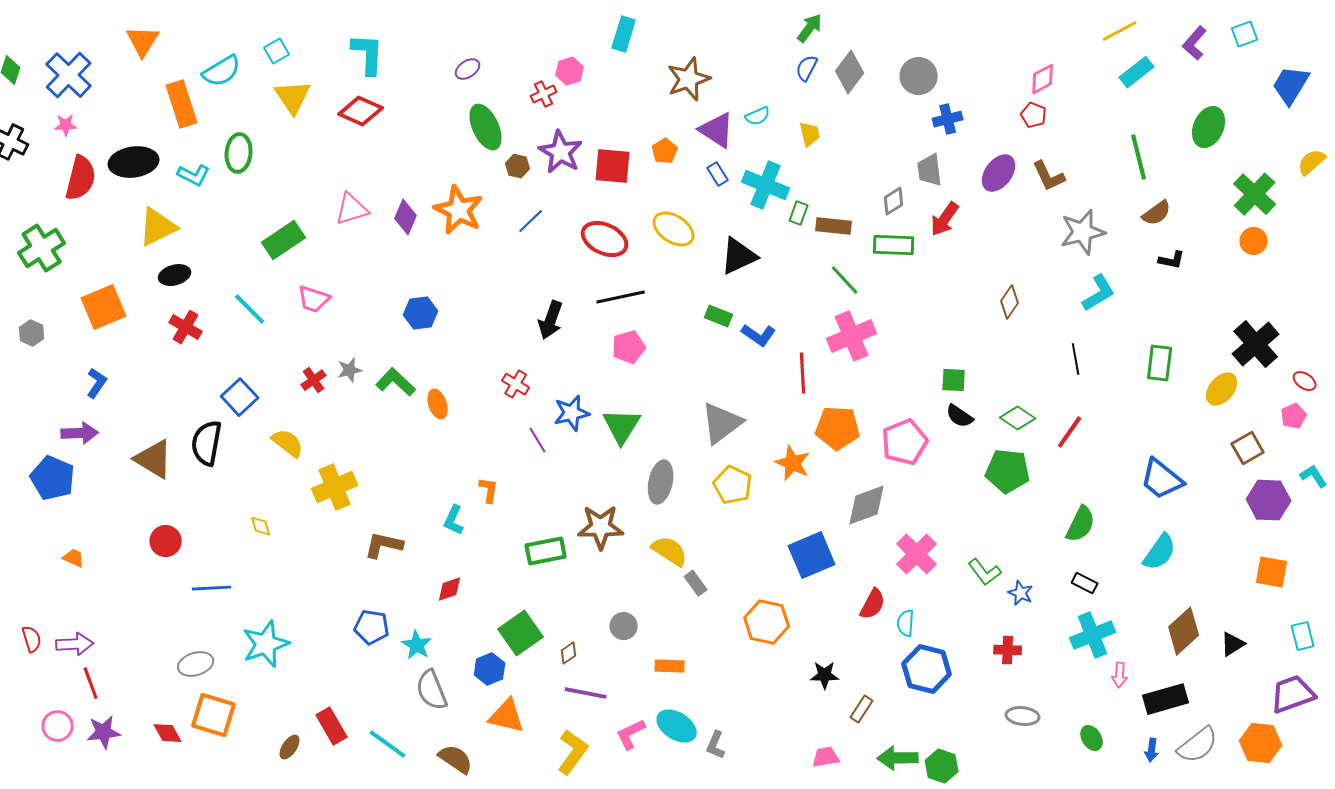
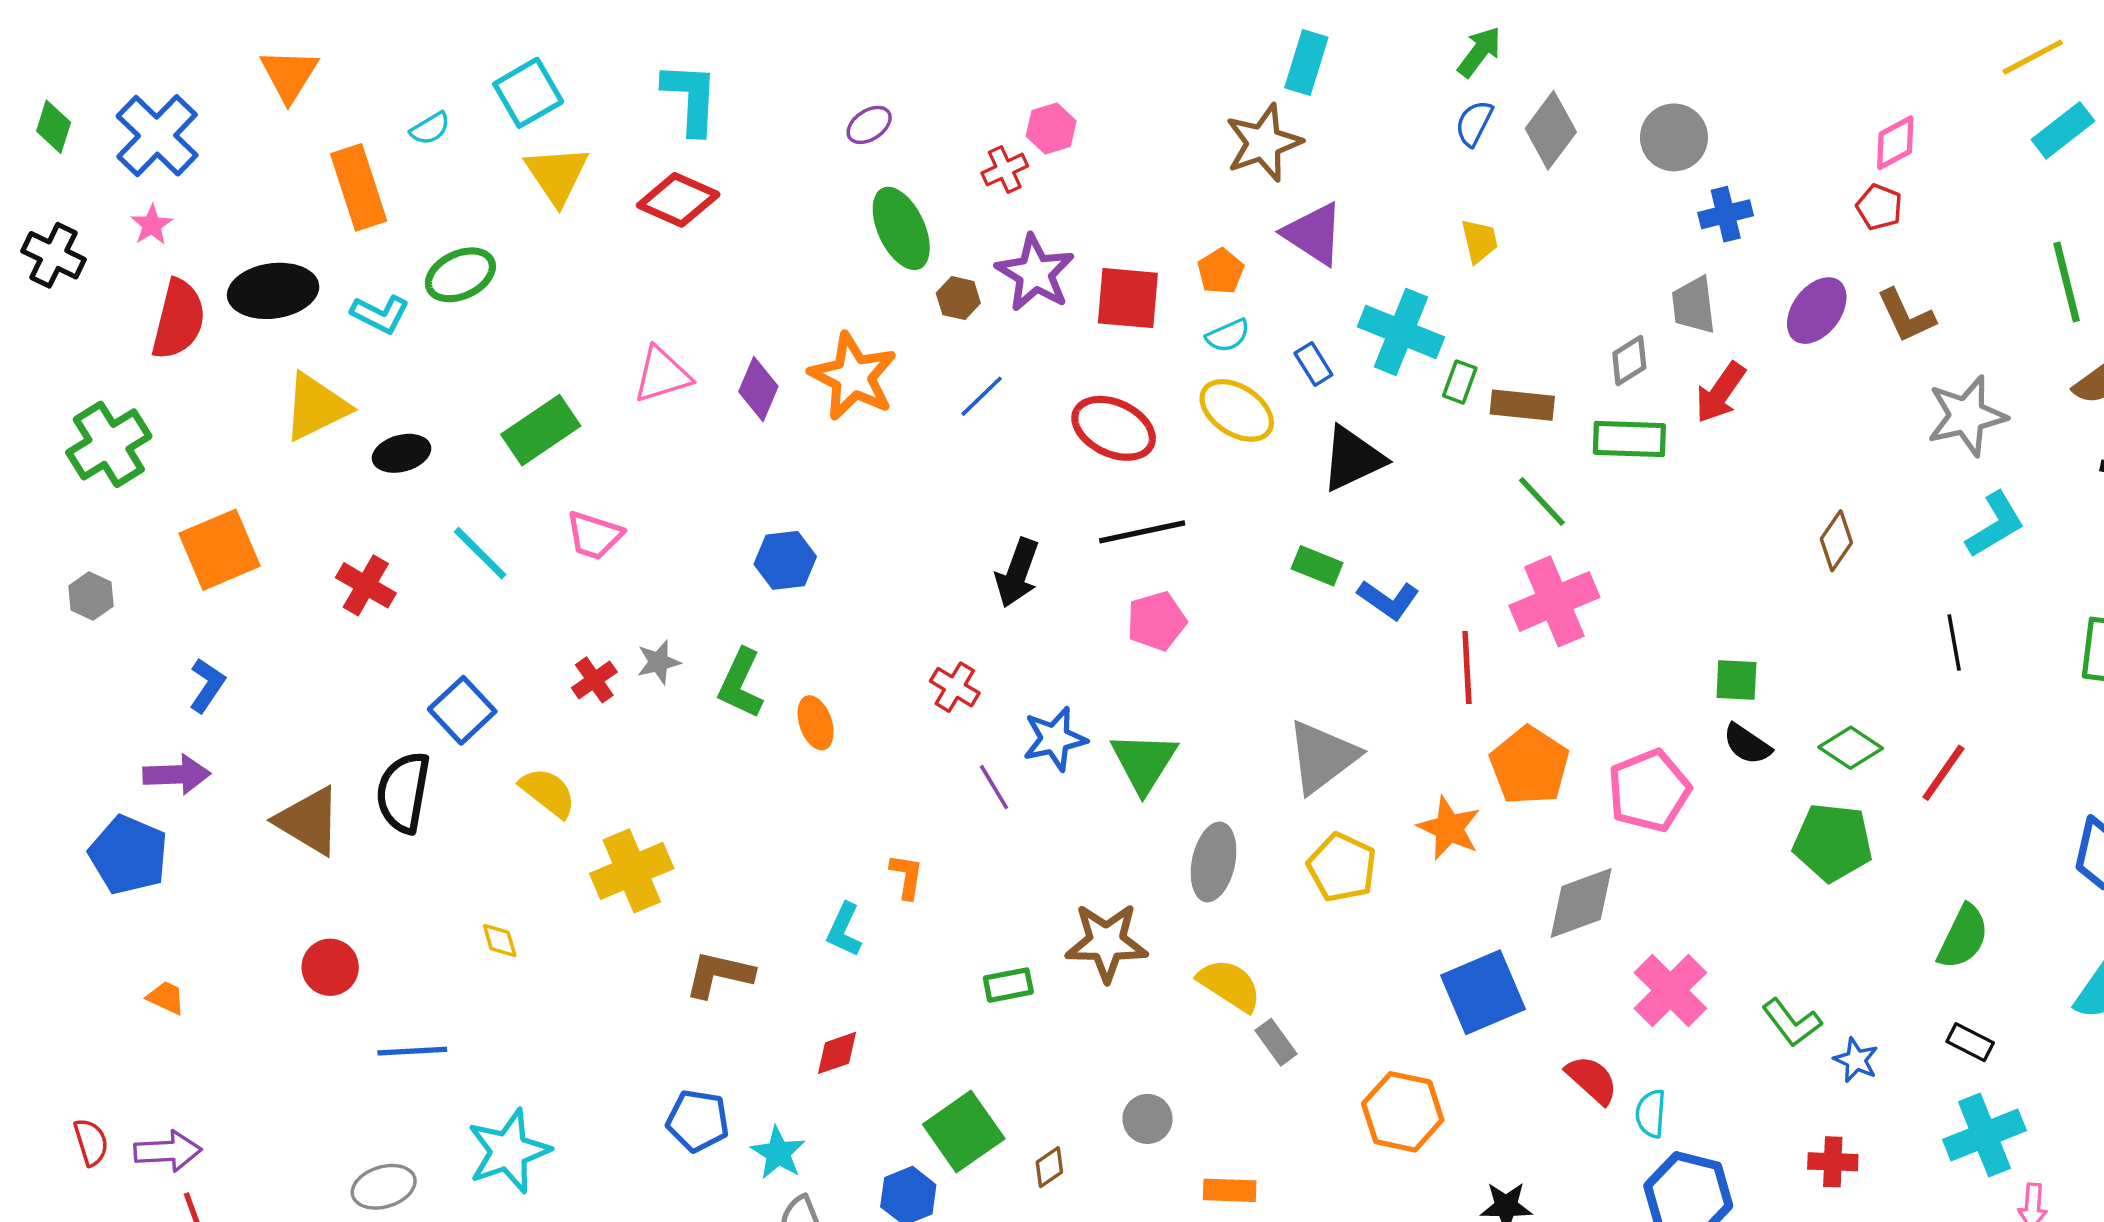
cyan rectangle: (624, 34) -> (1306, 62), moved
cyan square: (277, 51) -> (528, 93), size x1.5
cyan semicircle: (222, 71) -> (430, 128), size x0.6
cyan semicircle: (758, 116) -> (1228, 336), moved
pink star: (66, 125) -> (152, 225), turned -30
green ellipse: (239, 153) -> (460, 275), turned 60
blue rectangle: (718, 174) -> (1313, 364), moved
black ellipse: (175, 275) -> (402, 453), moved
green L-shape: (396, 382) -> (741, 684), turned -108
orange pentagon: (838, 428) -> (1529, 766), turned 30
green rectangle: (546, 551) -> (1008, 985), size x0.7
red semicircle: (873, 604) -> (1592, 1080), turned -76

